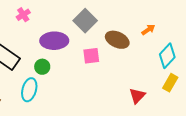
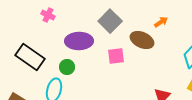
pink cross: (23, 15) -> (48, 15), turned -32
orange arrow: (148, 30) -> (161, 22), moved

